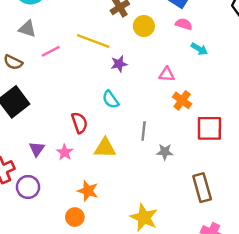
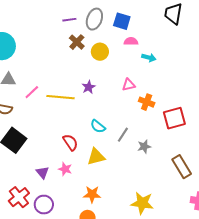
yellow line: (93, 41) -> (61, 97), moved
cyan semicircle: (111, 100) -> (98, 126), moved
gray line: (144, 131) -> (123, 135), turned 42

